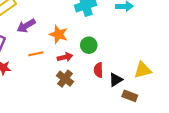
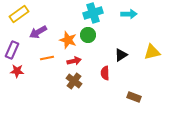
green circle: (89, 45) -> (88, 35), moved
yellow triangle: (143, 70) -> (152, 52), moved
black triangle: (116, 80) -> (121, 55), moved

